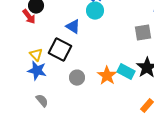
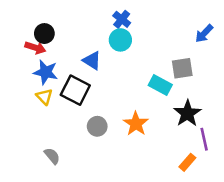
red arrow: (29, 17) -> (35, 48), turned -35
blue star: (37, 71) -> (46, 72), moved
cyan rectangle: (126, 72) -> (160, 85), moved

